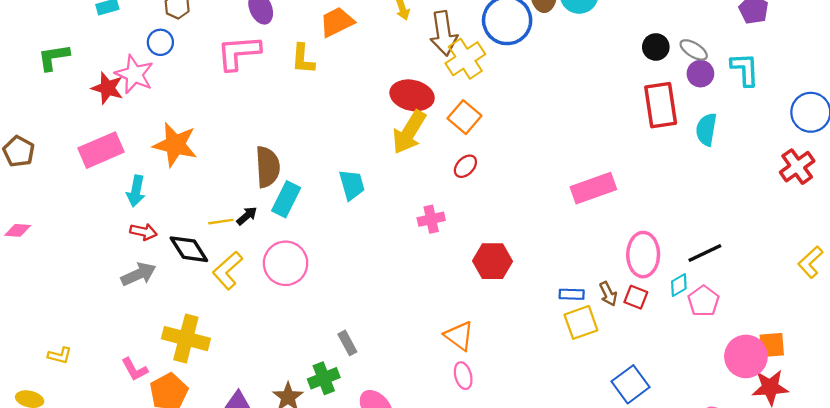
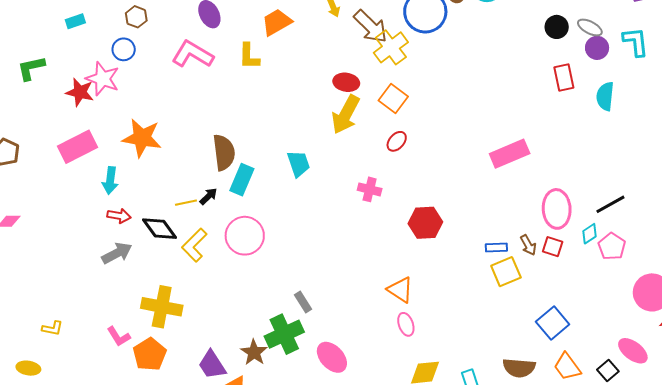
brown arrow: (444, 33) -> (371, 26), turned -33
pink L-shape: (239, 53) -> (192, 54), turned 39
red ellipse: (412, 95) -> (346, 82), size x0.7
red rectangle: (661, 105) -> (564, 77), size x0.7
pink cross: (431, 219) -> (370, 189), turned 30
green cross: (324, 378) -> (284, 334), size x1.4

